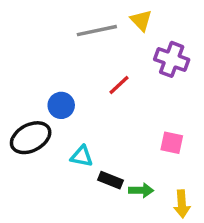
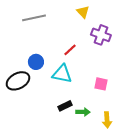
gray line: (97, 31) -> (34, 18), moved
cyan triangle: (82, 156) -> (62, 74), moved, size x1.5
black rectangle: (110, 180) -> (65, 106), turned -48

